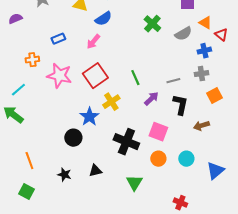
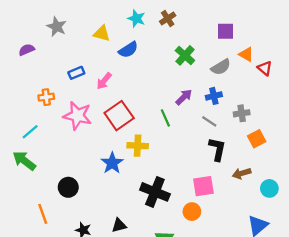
pink arrow: (93, 42) -> (104, 81), moved
blue cross: (204, 51) -> (214, 96), moved
gray line: (173, 81) -> (209, 121), turned 48
purple arrow: (151, 99) -> (184, 97), moved
yellow cross: (111, 102) -> (138, 146), turned 36
pink square: (158, 132) -> (203, 186), moved, turned -30
black circle: (73, 138) -> (68, 187), moved
cyan circle: (186, 159) -> (269, 188), moved

